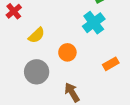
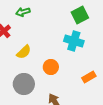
cyan cross: (94, 23) -> (74, 41), turned -36

